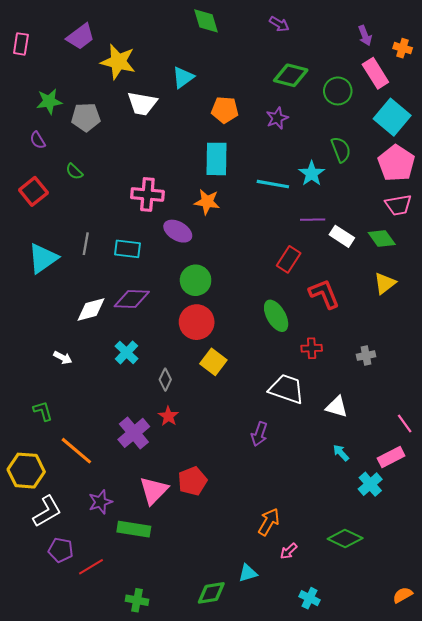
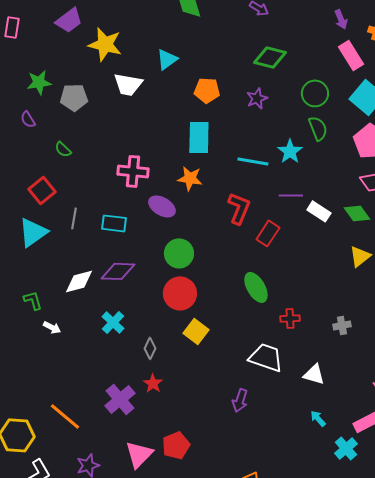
green circle: (338, 91) -> (315, 93), moved
red square: (33, 191) -> (42, 190), moved
red L-shape: (324, 294) -> (239, 208), moved, turned 44
green L-shape: (43, 411) -> (33, 300), moved

